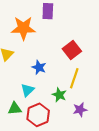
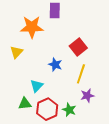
blue star: (39, 67) -> (55, 65), moved
green star: (59, 95) -> (69, 110), moved
purple star: (80, 110) -> (87, 96), moved

